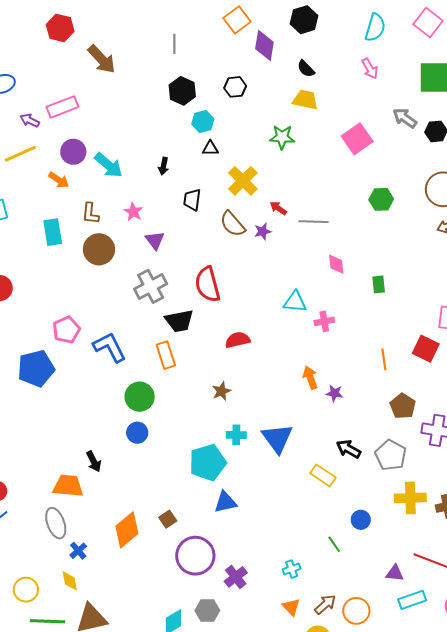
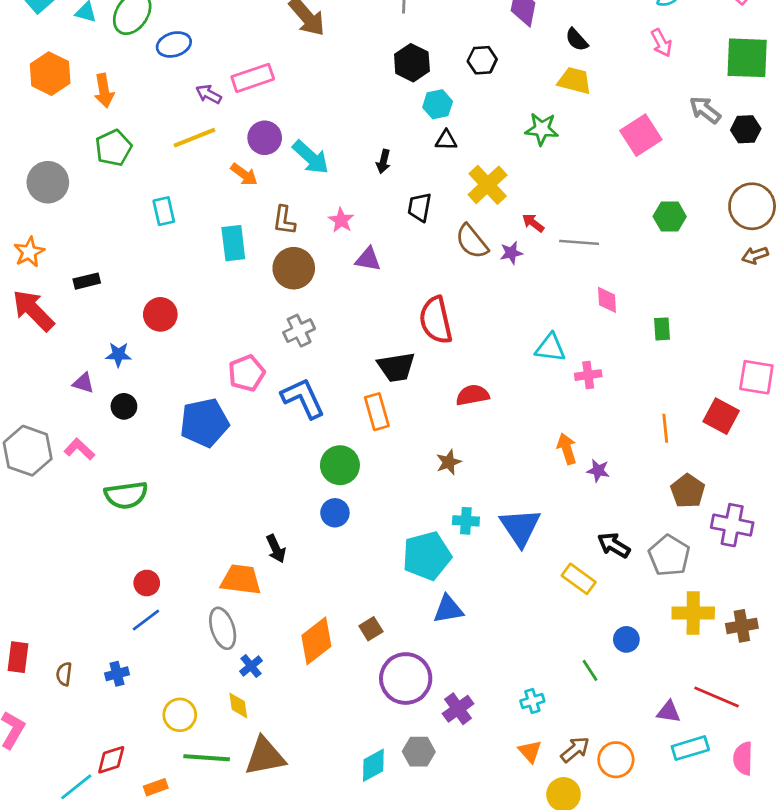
purple triangle: (155, 240) -> (368, 259), turned -45
gray cross: (151, 286) -> (299, 331), moved, size x0.7

